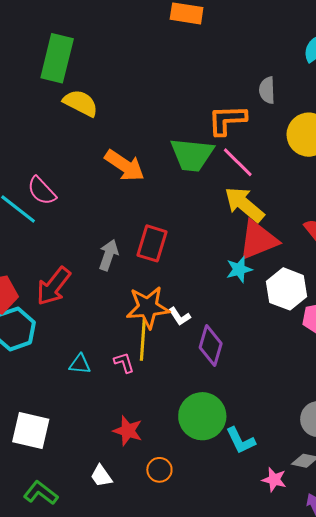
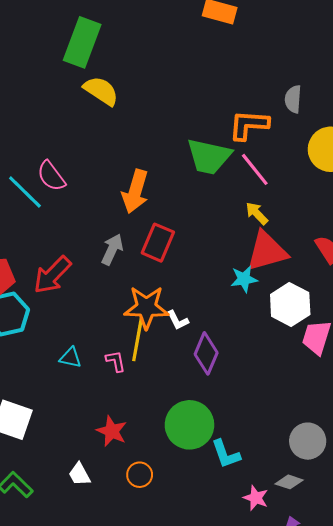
orange arrow: (125, 165) -> (135, 191), moved, turned 66
yellow arrow: (244, 204) -> (257, 213), size x0.6

